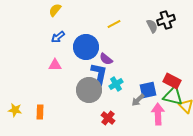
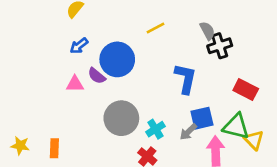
black cross: (166, 20) -> (220, 46), moved
purple semicircle: (106, 59) -> (97, 76), moved
blue L-shape: (99, 74) -> (186, 79), moved
red rectangle: (172, 81) -> (246, 89), moved
cyan cross: (116, 84) -> (155, 129), moved

